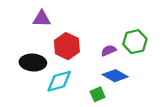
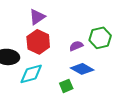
purple triangle: (42, 19) -> (37, 17), moved, turned -36

